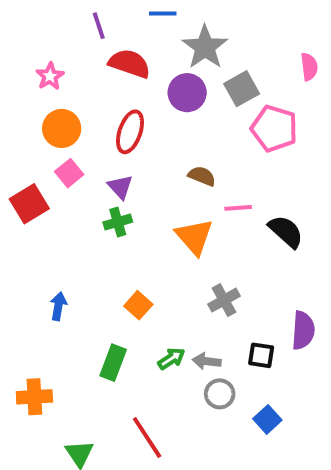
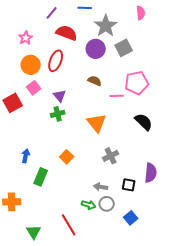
purple line: (99, 26) -> (52, 13), turned 56
pink semicircle: (309, 67) -> (141, 13), moved
pink pentagon: (274, 128) -> (137, 83), moved, turned -30
red ellipse: (130, 132) -> (56, 61), moved
brown semicircle: (202, 176) -> (95, 81), moved
pink line: (238, 208) -> (117, 96), moved
green arrow: (172, 359) -> (89, 205), moved, turned 48
green rectangle: (113, 363) -> (41, 177), moved

